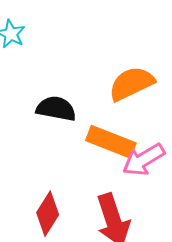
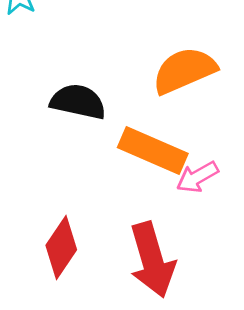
pink arrow: (143, 160) -> (197, 177), size x0.7

